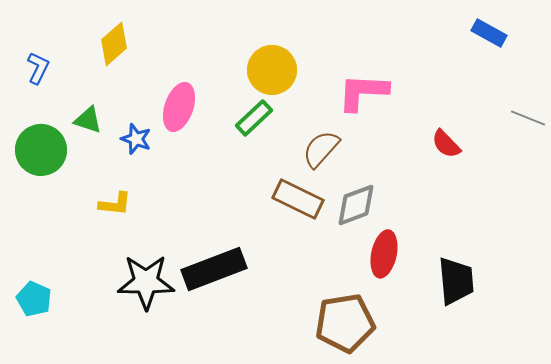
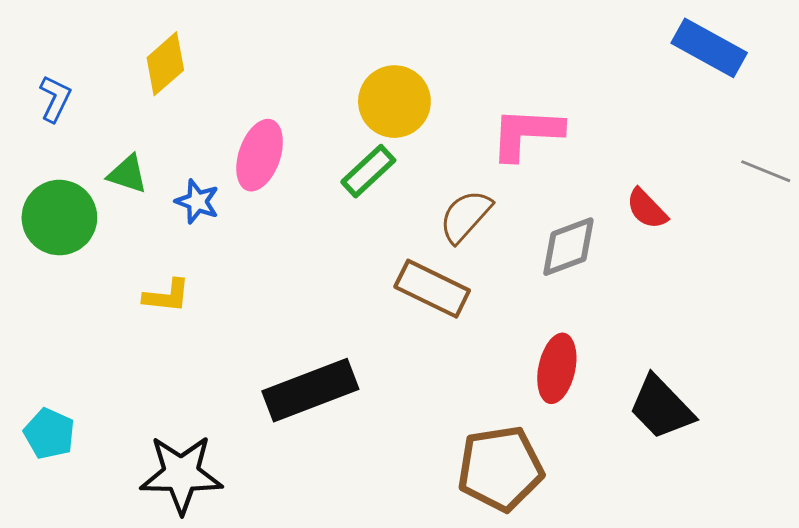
blue rectangle: (489, 33) -> (709, 48), size x1.4
gray diamond: (356, 205) -> (568, 247), moved
black trapezoid: (456, 281) -> (661, 408), turned 141
black star: (146, 282) -> (181, 474), moved

